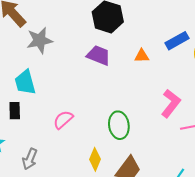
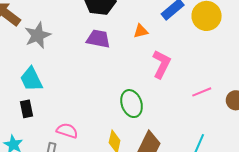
pink L-shape: (171, 103) -> (161, 64), moved
pink semicircle: (63, 120) -> (67, 131), moved, turned 70

